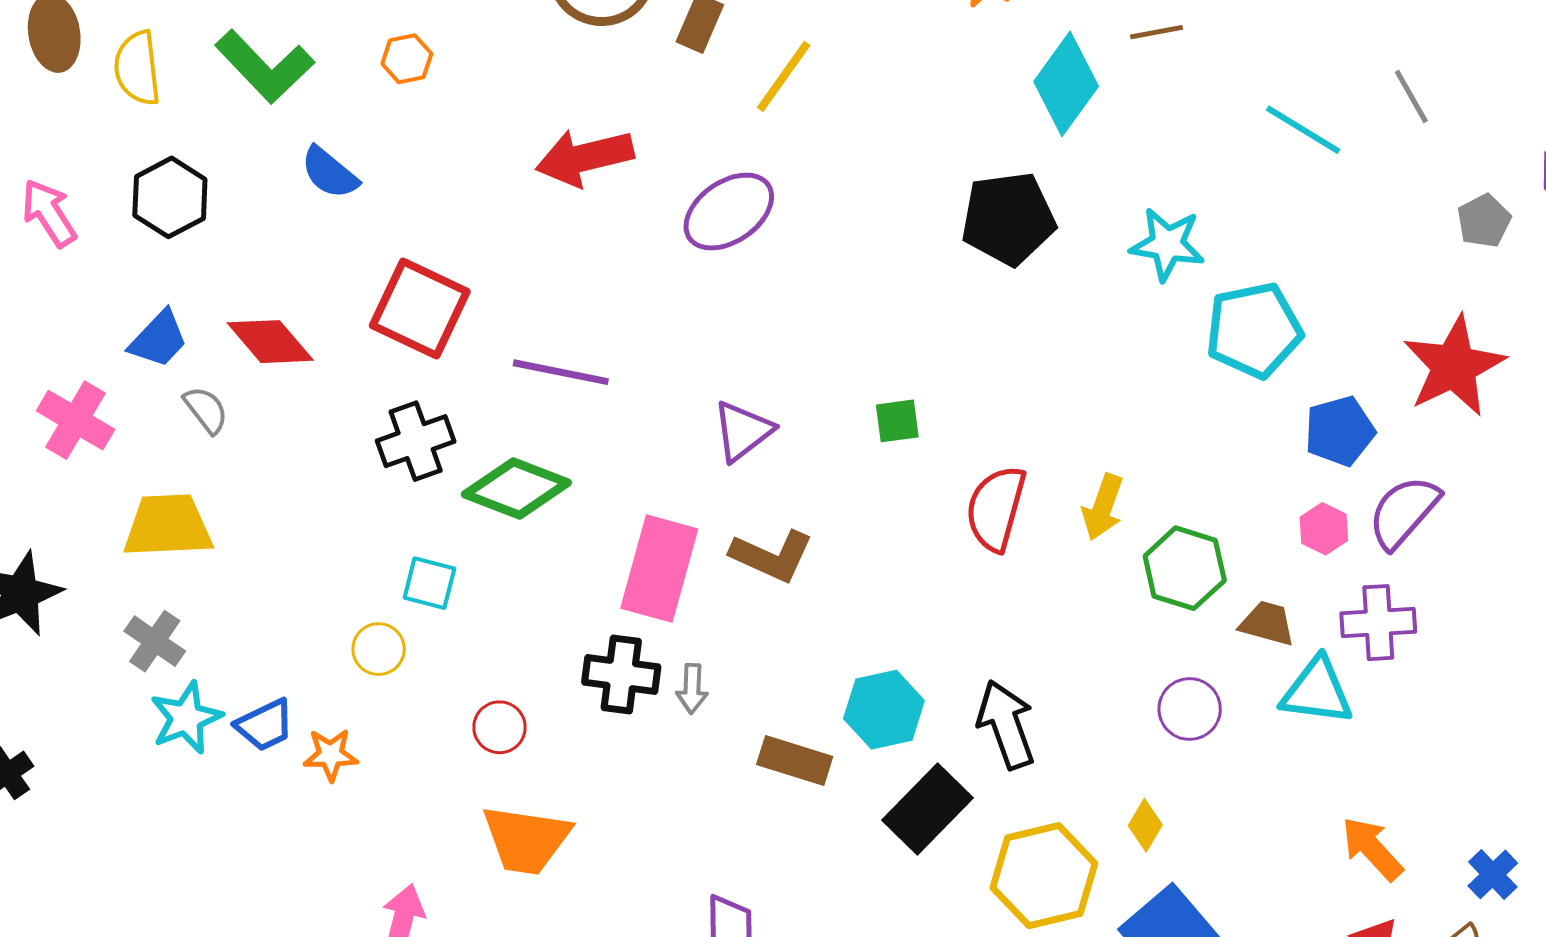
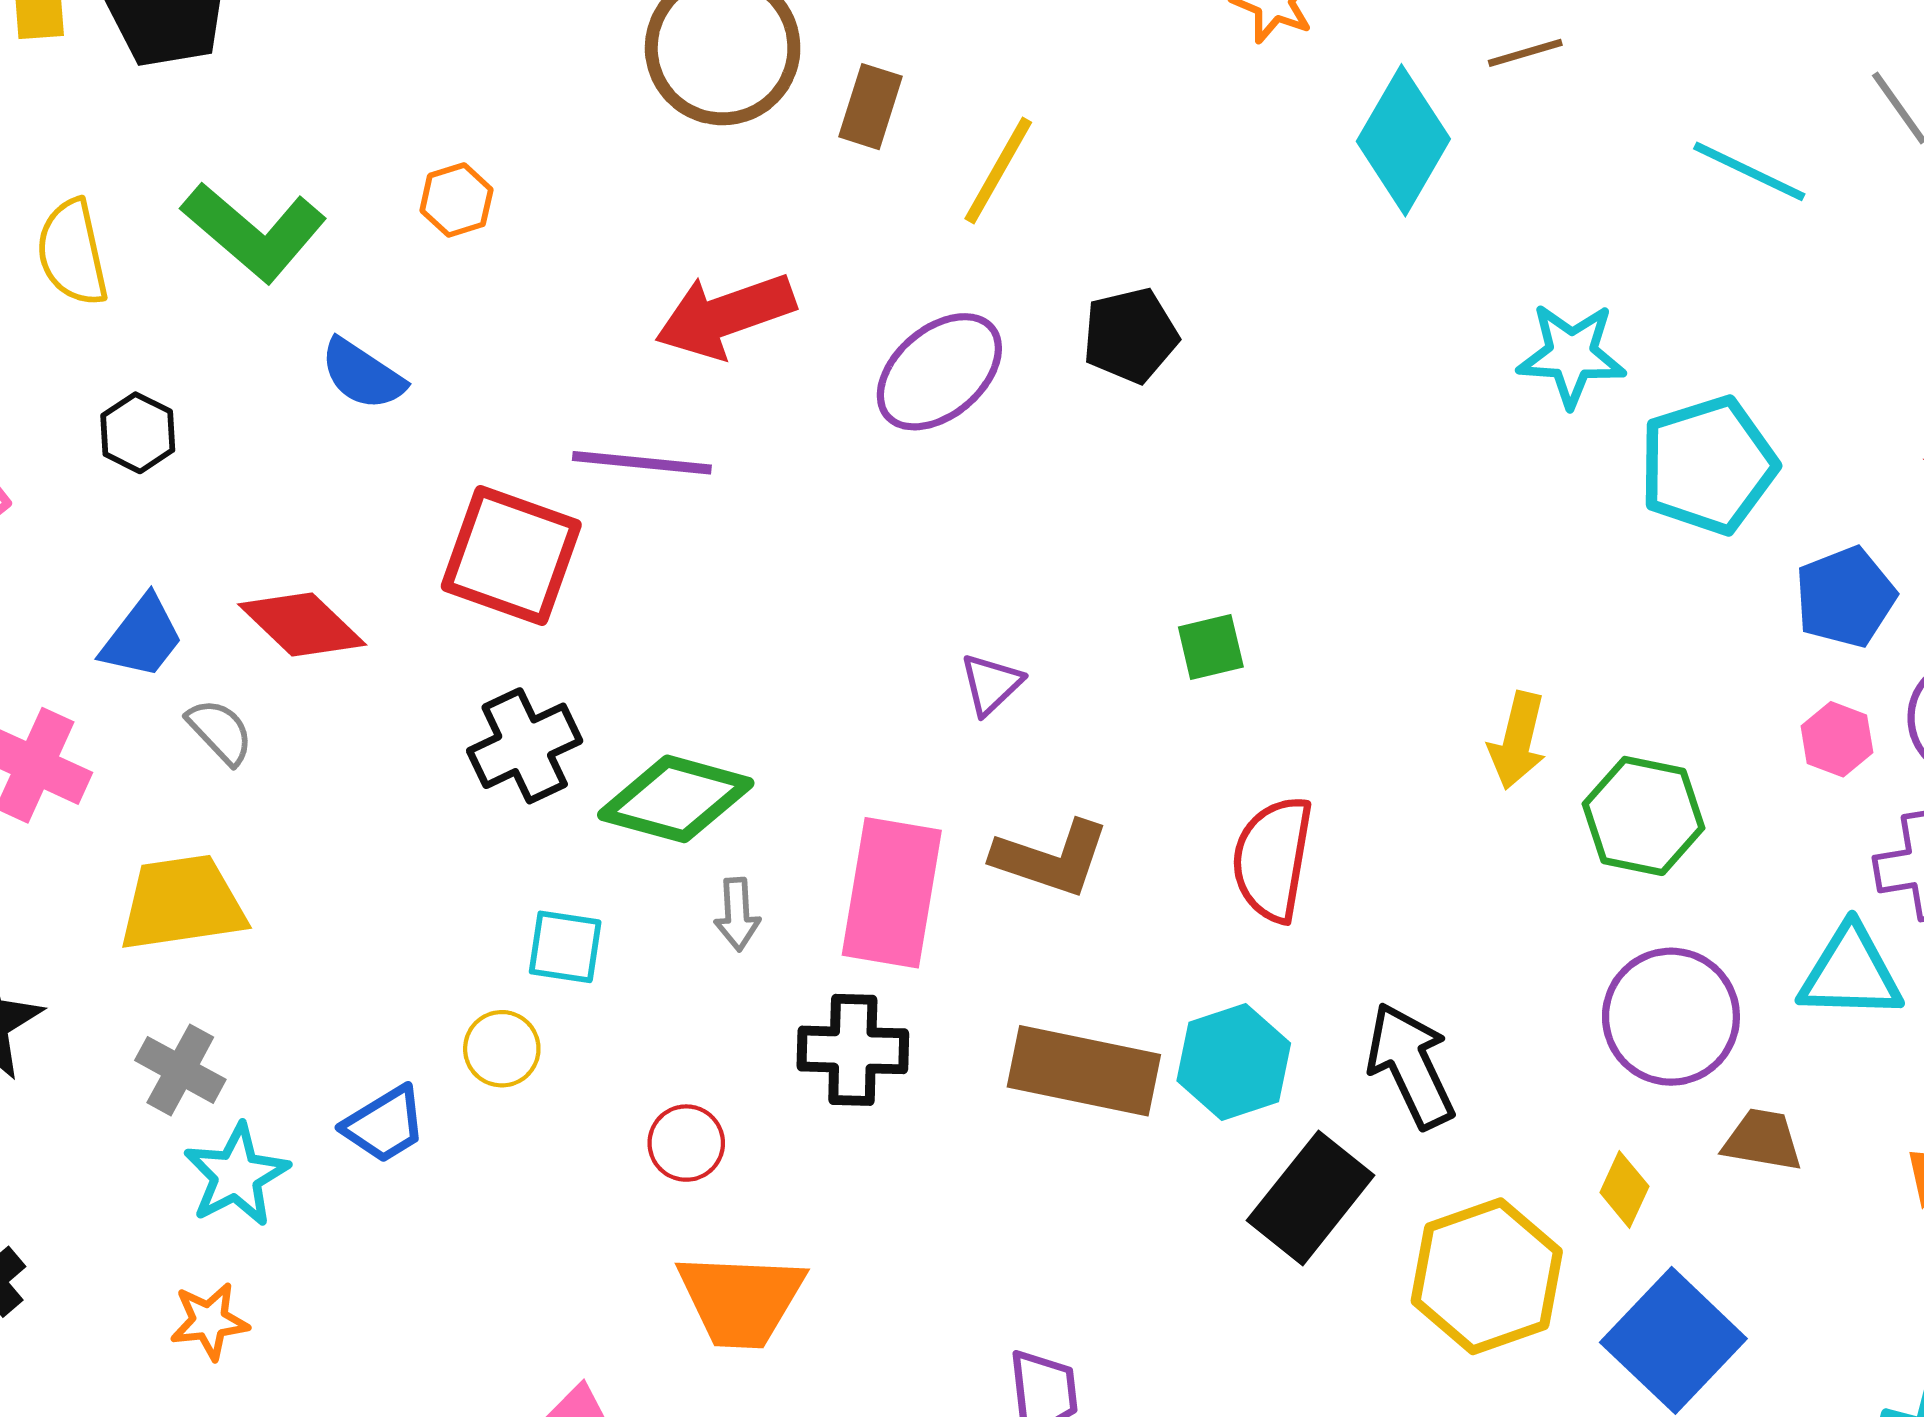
black hexagon: (170, 197) -> (138, 433), size x0.7
black pentagon: (1008, 219) -> (1130, 335), moved, size x0.7
purple line: (561, 372) -> (642, 463), moved
purple triangle: (743, 431) -> (991, 684), size x0.7
red semicircle: (996, 508) -> (1273, 859), moved
brown trapezoid: (1267, 623) -> (1762, 1140), moved
gray arrow: (692, 689) -> (737, 914), moved
purple circle: (1190, 709) -> (1671, 1017), size x1.5
blue trapezoid: (265, 725) -> (385, 1125), moved
orange star: (331, 755) -> (209, 1321), moved
brown rectangle: (795, 761) -> (1084, 1071), moved, size x1.4

